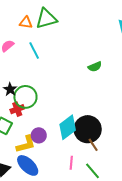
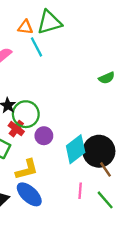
cyan line: (34, 51) -> (37, 47), moved
red cross: (17, 109) -> (16, 129), turned -32
purple circle: (39, 135) -> (44, 136), moved

